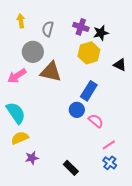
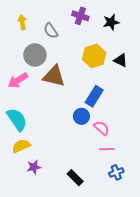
purple cross: (81, 27) -> (80, 16), moved
gray semicircle: (48, 29) -> (51, 31), turned -49
black star: (101, 33) -> (111, 22), moved
black triangle: (120, 65) -> (121, 60), moved
pink line: (109, 145) -> (107, 149), moved, turned 32
blue cross: (110, 163) -> (116, 172), turned 32

